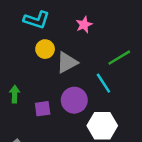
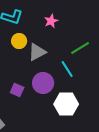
purple square: (43, 109) -> (17, 90), turned 32

